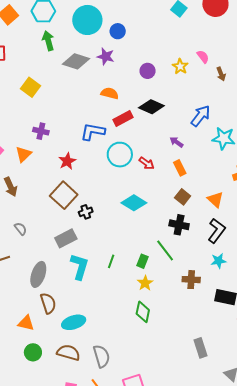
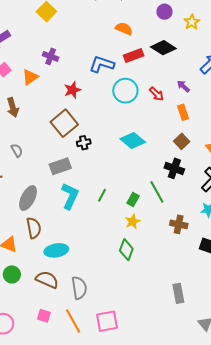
yellow star: (180, 66) -> (192, 22), moved
red arrow: (147, 163) -> (157, 94), moved

